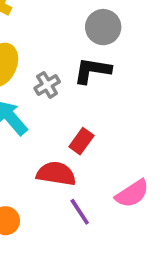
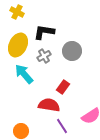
gray circle: (103, 27) -> (72, 51), moved
black L-shape: (92, 71) -> (44, 32), moved

